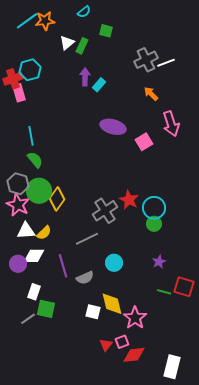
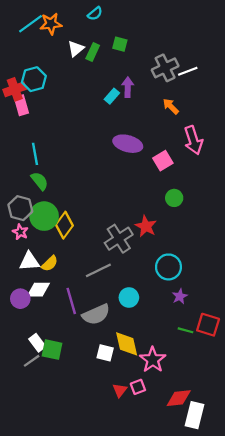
green square: (106, 31) -> (120, 44), moved
purple arrow: (85, 77) -> (128, 87), moved
pink star: (18, 205) -> (20, 232), size x0.6
cyan circle: (154, 208) -> (168, 267), moved
green circle: (154, 224) -> (174, 198), moved
gray semicircle: (85, 278) -> (96, 314), size x1.4
white rectangle: (34, 292) -> (37, 343), moved, turned -56
red diamond: (134, 355) -> (179, 398), moved

